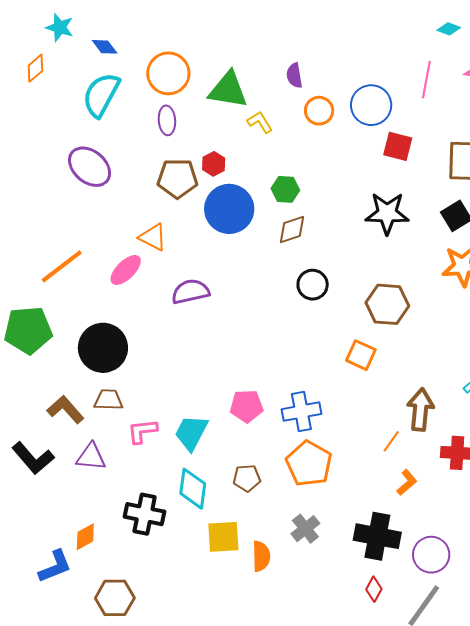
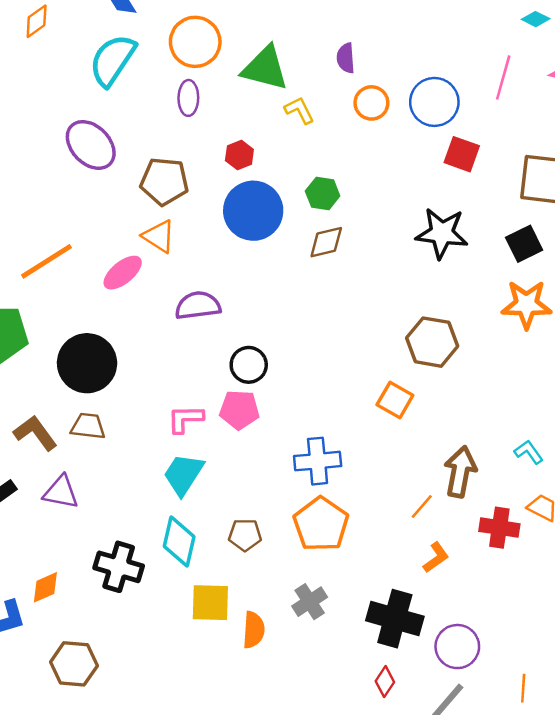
brown pentagon: (177, 178) -> (164, 181), moved
black circle: (313, 285) -> (249, 365), moved
pink pentagon: (246, 406) -> (239, 410), moved
pink L-shape: (142, 431) -> (185, 419), moved

